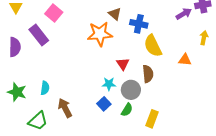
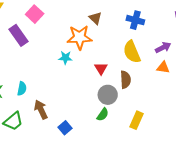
purple arrow: (184, 14) -> (163, 47), moved
blue cross: (139, 24) -> (135, 20), moved
cyan star: (109, 84) -> (65, 58), moved
blue square: (104, 104) -> (65, 128), moved
yellow rectangle: (152, 119) -> (136, 120), moved

